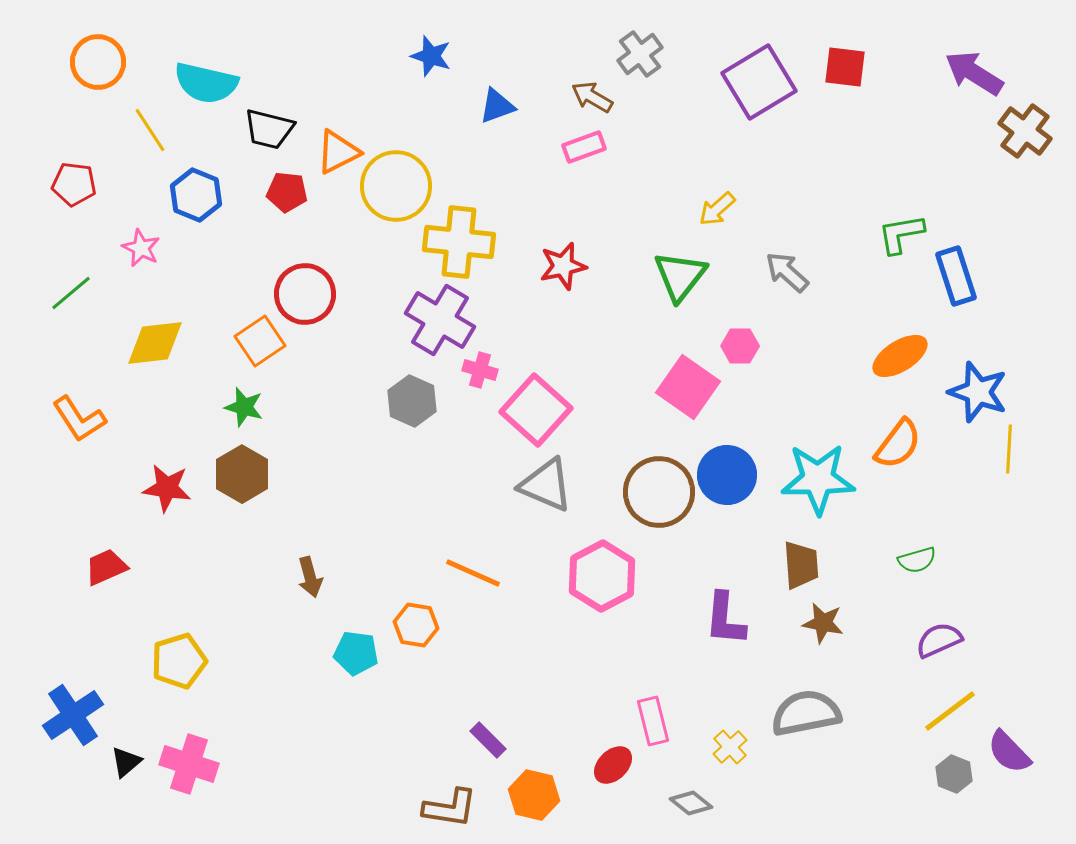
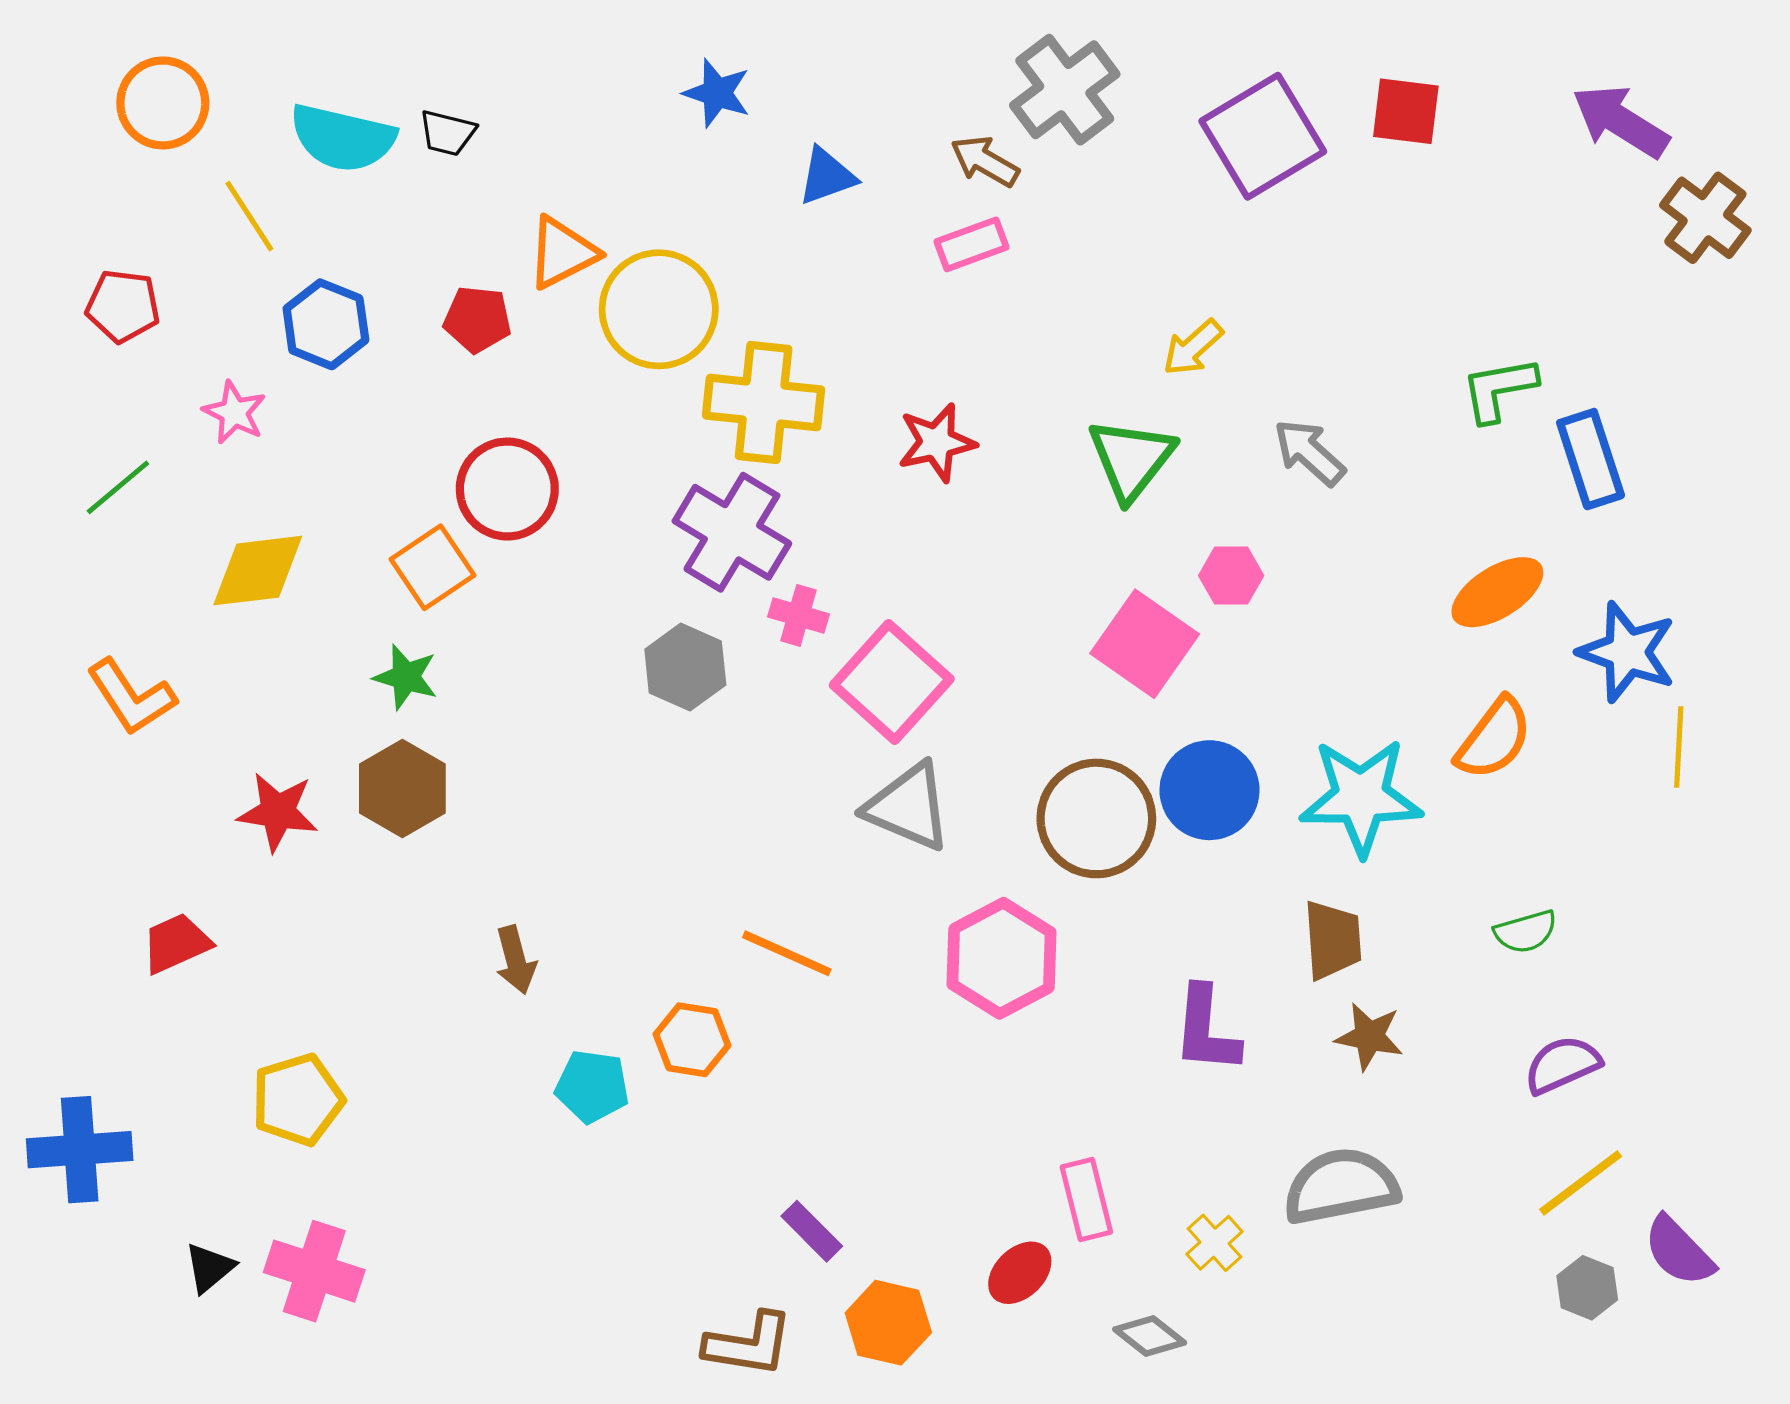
gray cross: (640, 54) -> (1065, 90), size x1.4
black trapezoid: (269, 129) -> (447, 133), moved, size x0.7
blue cross: (73, 715) -> (80, 1150), moved, turned 30

